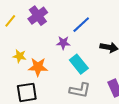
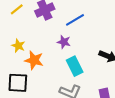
blue line: (81, 25) -> (75, 20), moved

